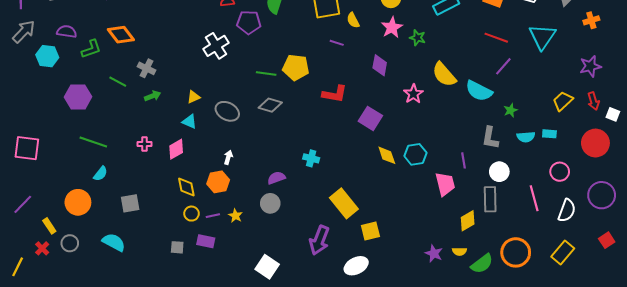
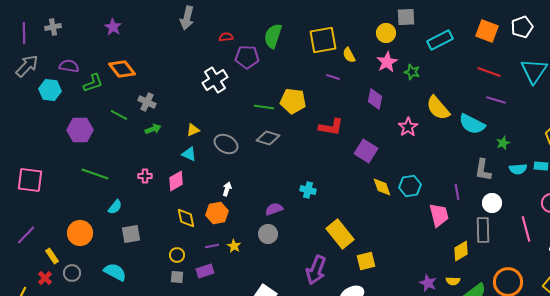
purple line: (503, 66) -> (496, 100), turned 66
cyan semicircle: (100, 174) -> (115, 207), moved
yellow circle: (191, 214) -> (177, 255), moved
purple rectangle: (206, 241) -> (205, 271), turned -30

